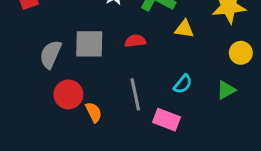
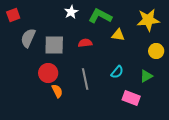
gray semicircle: (51, 54) -> (28, 38), moved
red circle: (68, 94) -> (48, 73), moved
pink rectangle: (166, 120) -> (131, 98), moved

